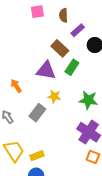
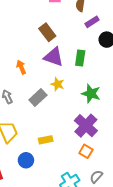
brown rectangle: (60, 48) -> (47, 32), moved
green rectangle: (72, 67) -> (80, 58), turned -35
yellow rectangle: (37, 156) -> (46, 140), moved

